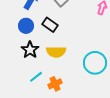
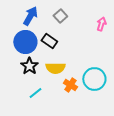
blue circle: (26, 26) -> (25, 42), size x1.5
orange cross: (55, 84) -> (70, 85), moved, turned -32

